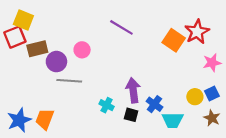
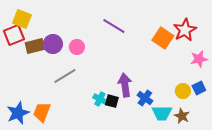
purple circle: (56, 62) -> (53, 44), moved
gray line: (69, 81) -> (65, 76), turned -35
black square: (131, 115) -> (112, 101), moved
brown star: (212, 118) -> (182, 116), moved

